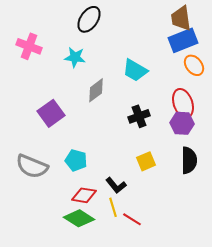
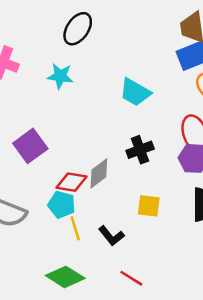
gray diamond: (96, 90) -> (99, 173), moved
yellow square: (146, 161) -> (149, 206), turned 30
red diamond: (84, 195) -> (71, 182), moved
yellow line: (113, 207) -> (75, 228), moved

